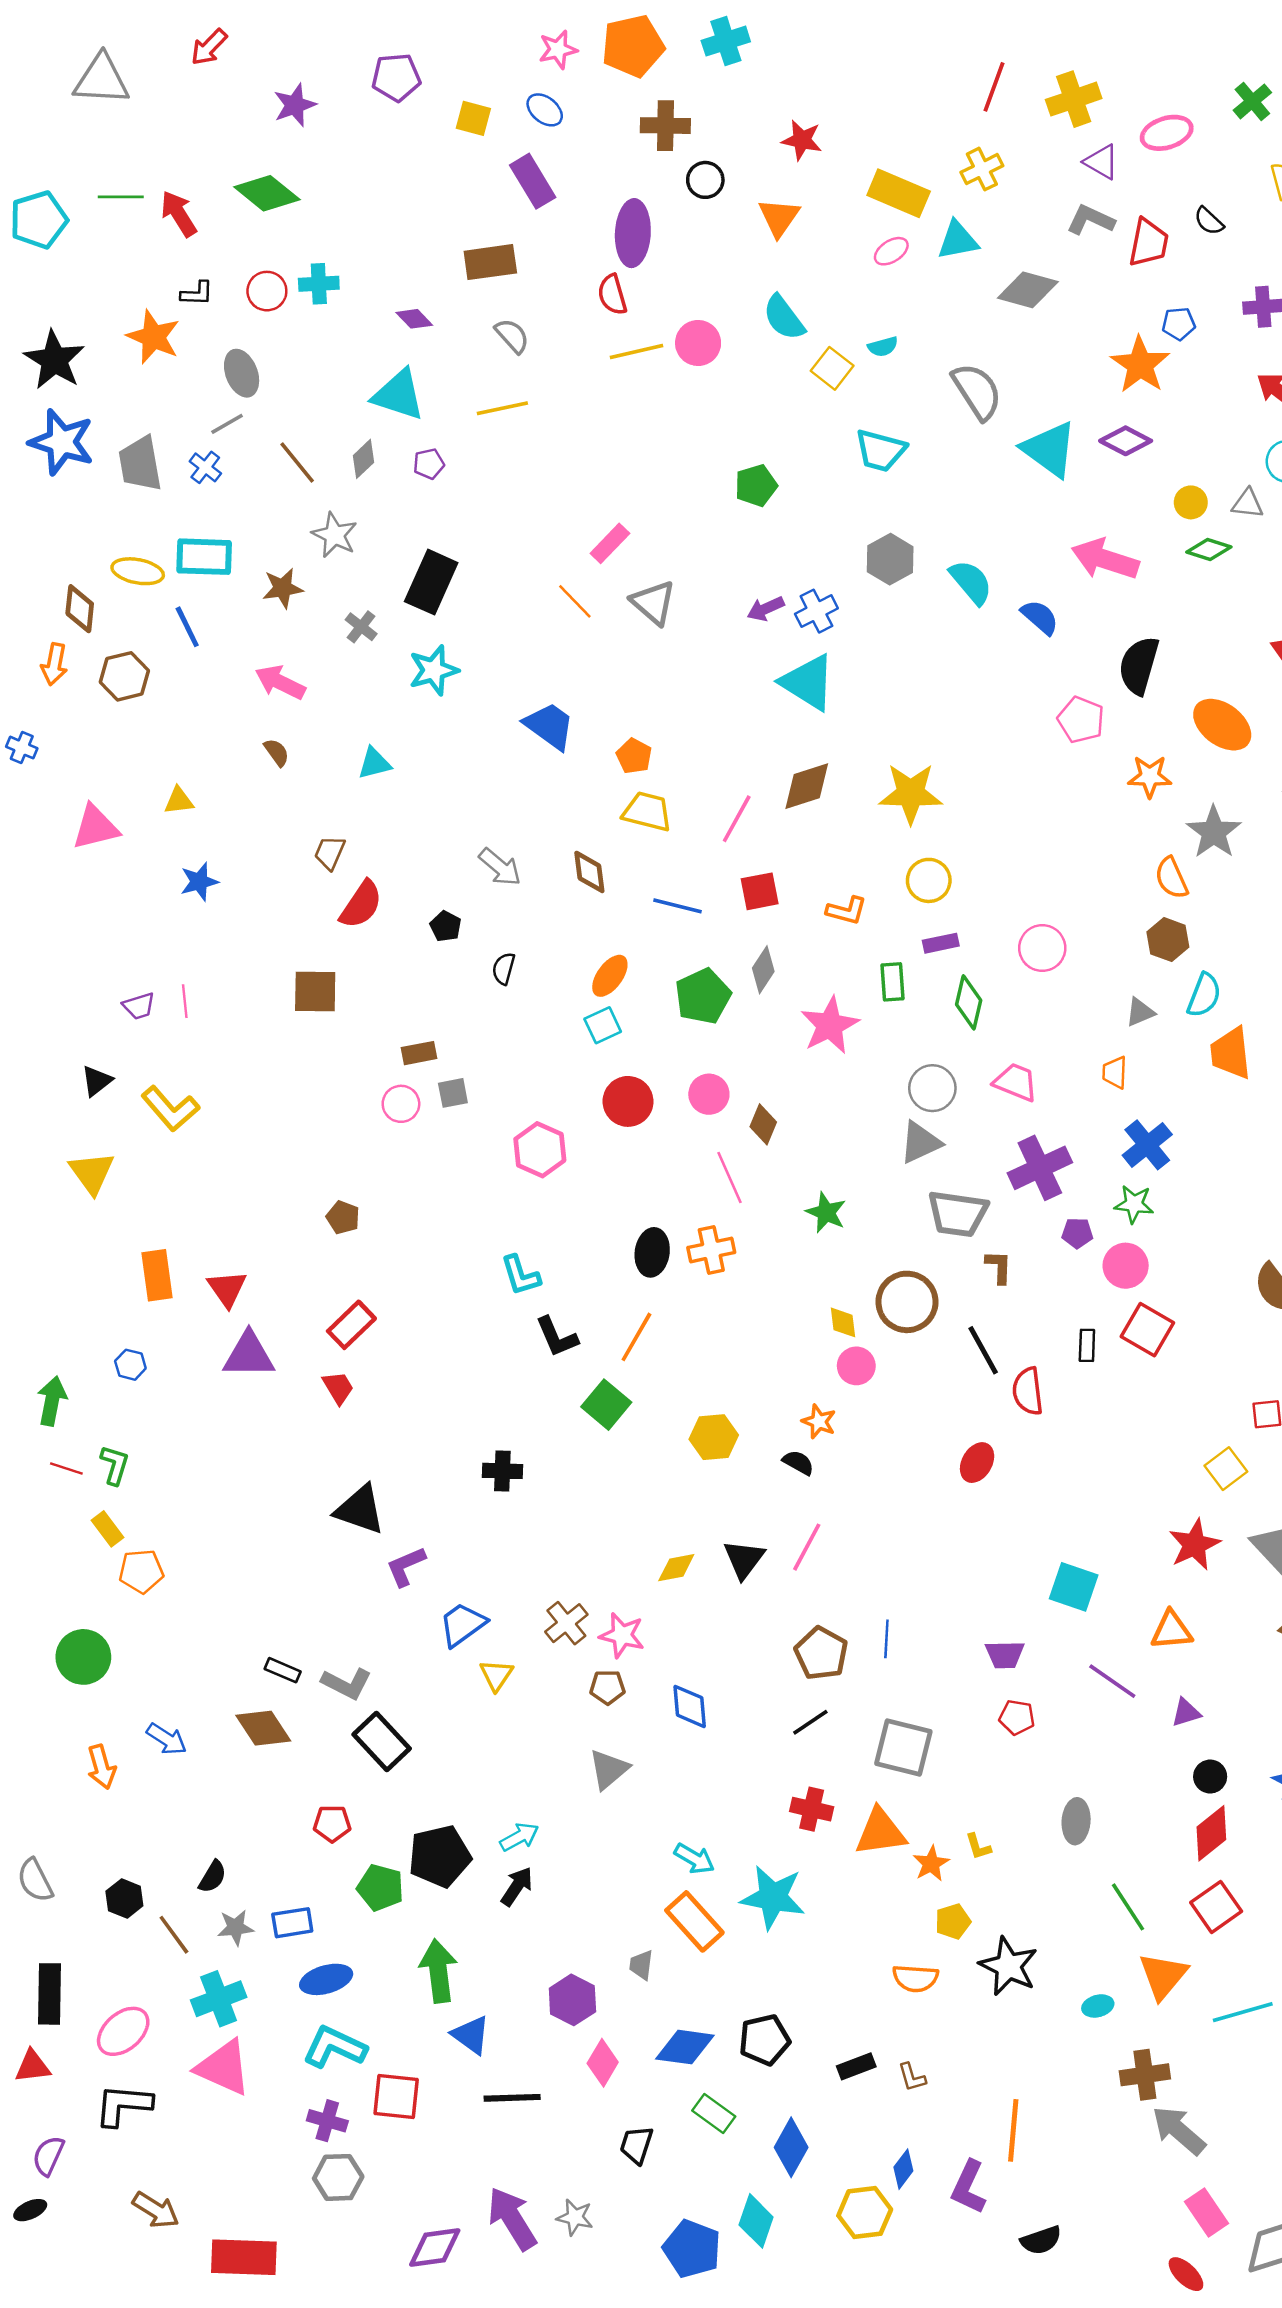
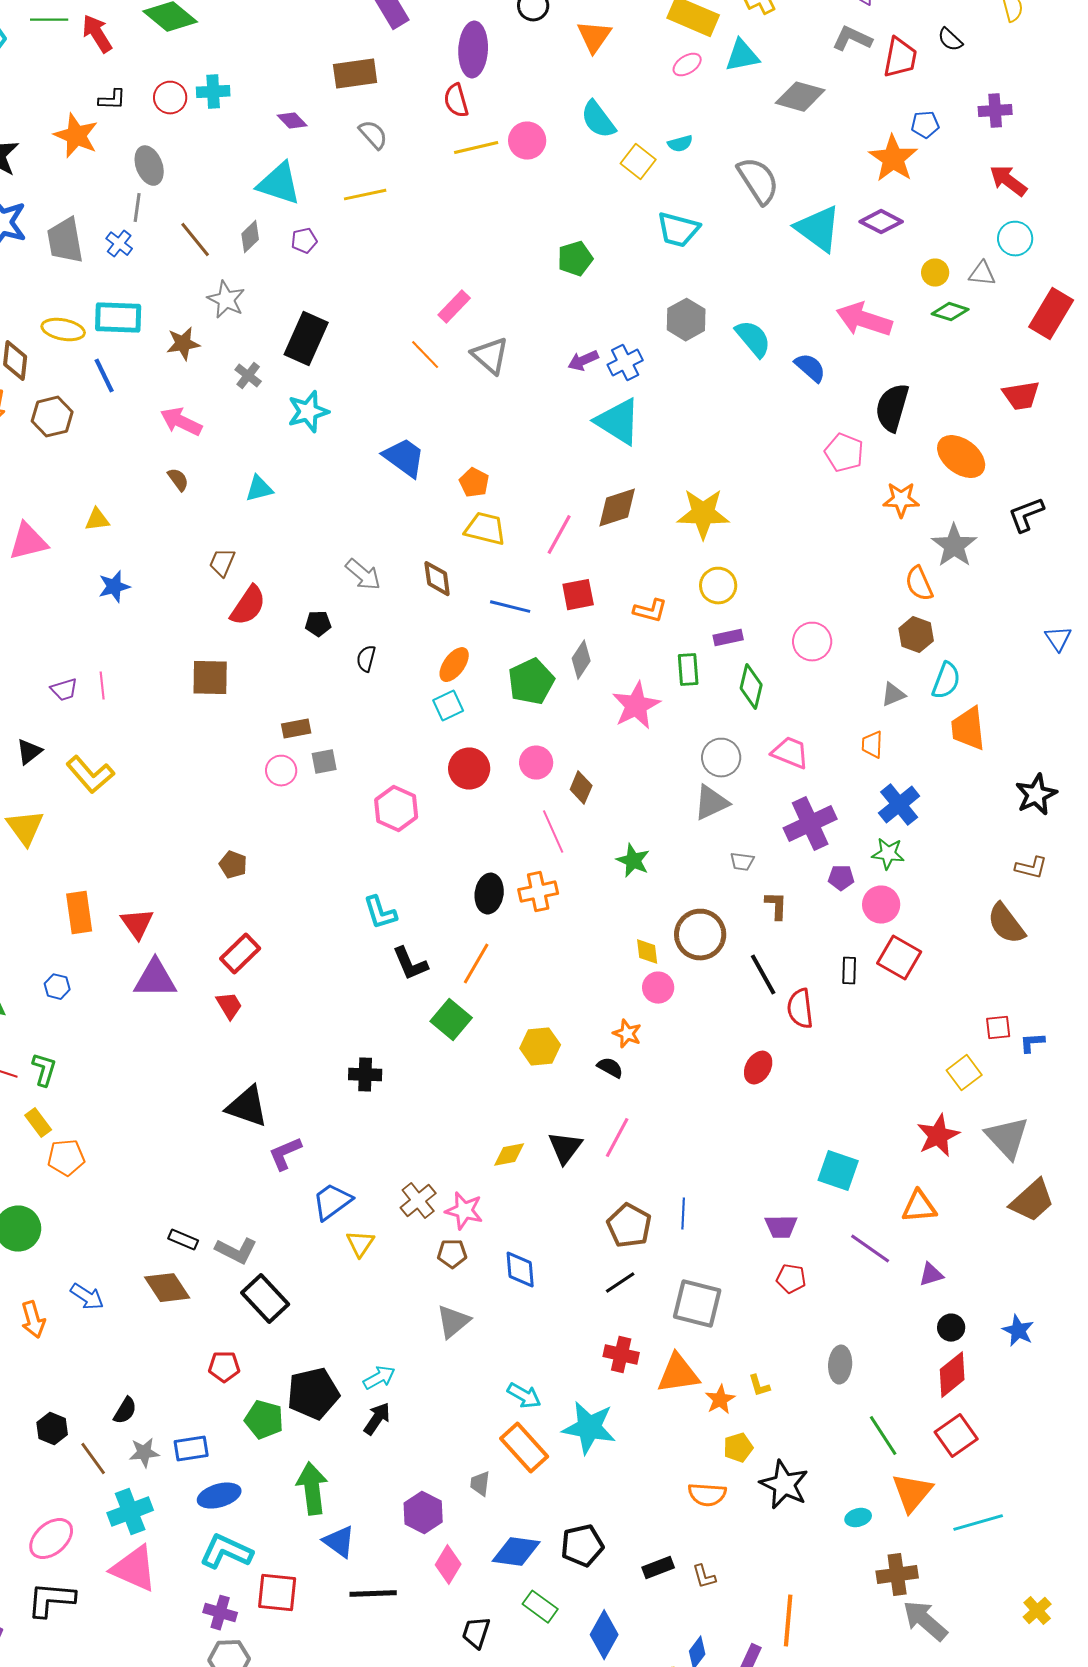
gray line: (227, 424) -> (137, 208), turned -52
black pentagon: (446, 926) -> (318, 624), turned -30
gray trapezoid: (958, 1214) -> (742, 862), size x0.5

